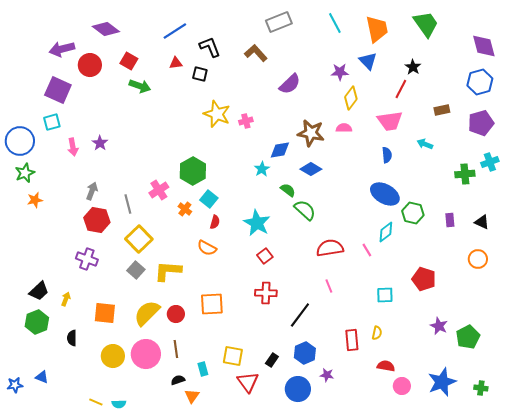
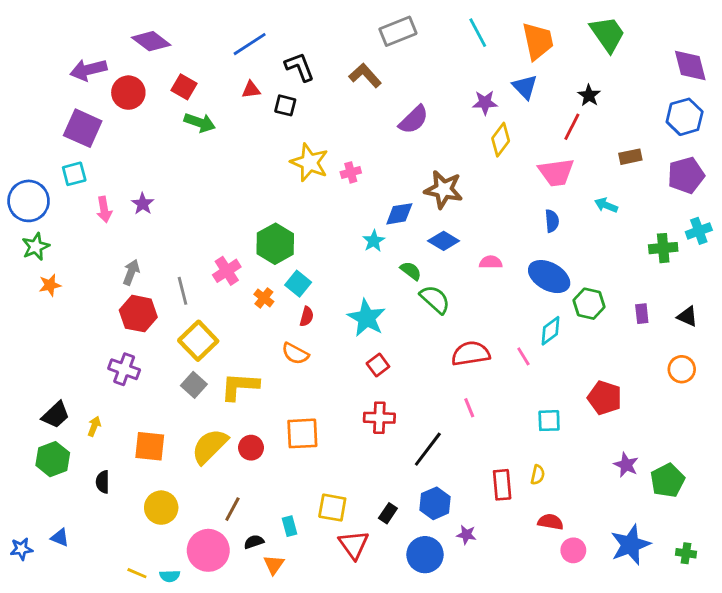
pink semicircle: (344, 128) -> (491, 262), moved
brown line: (176, 349) -> (232, 509), moved, turned 36
pink circle: (146, 354) -> (208, 550), moved

